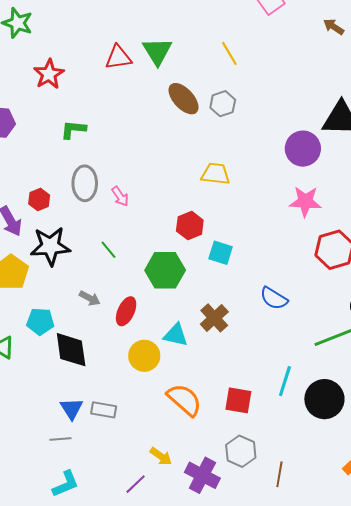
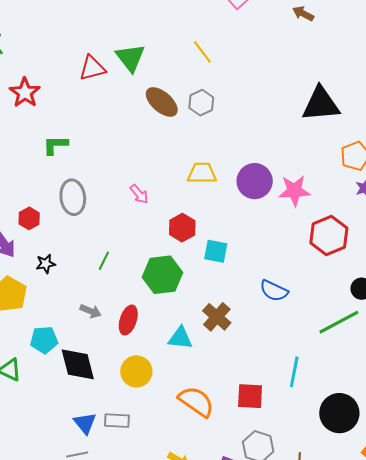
purple circle: (303, 149) -> (255, 181), moved
pink arrow: (120, 196) -> (139, 194), moved
black star: (50, 246) -> (46, 264), size x0.5
green line: (108, 250) -> (104, 261), turned 72
yellow circle: (144, 356) -> (136, 371), moved
black circle: (324, 399) -> (339, 413), moved

